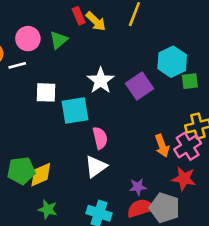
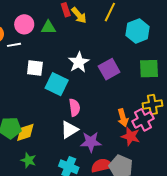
green triangle: (59, 40) -> (48, 27), turned 35
cyan hexagon: (172, 62) -> (138, 31), moved
green square: (190, 81) -> (149, 69), size x1.5
cyan square: (75, 111) -> (57, 84), turned 30
red star: (184, 179) -> (131, 136), moved
purple star: (138, 187) -> (91, 142), moved, size x1.5

